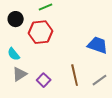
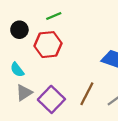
brown line: (75, 75) -> (87, 94), turned 40
purple square: (44, 80) -> (51, 99), size x1.6

